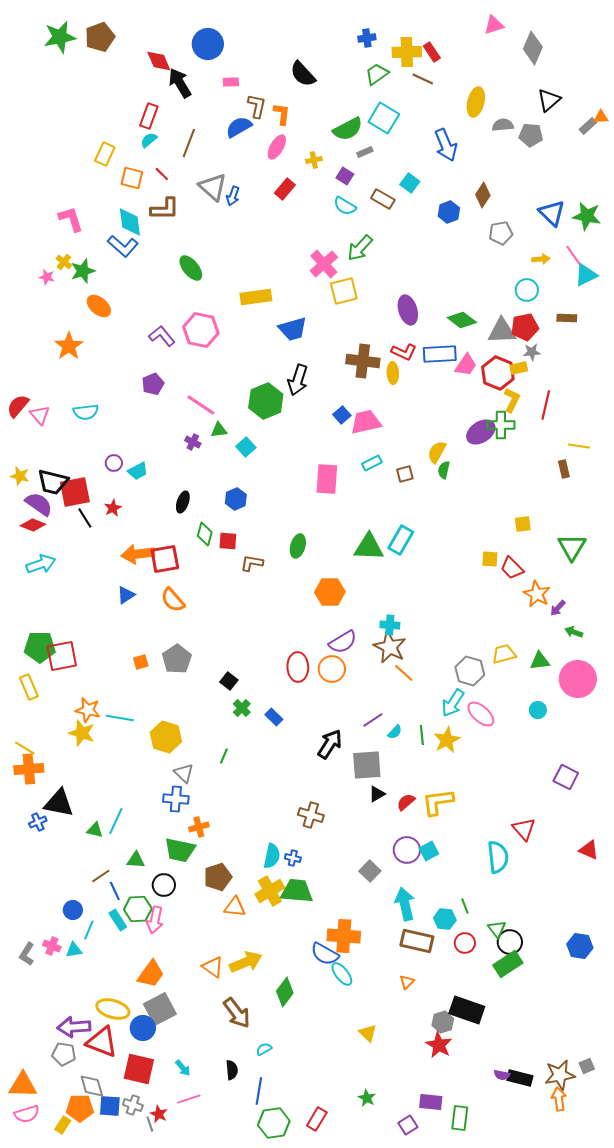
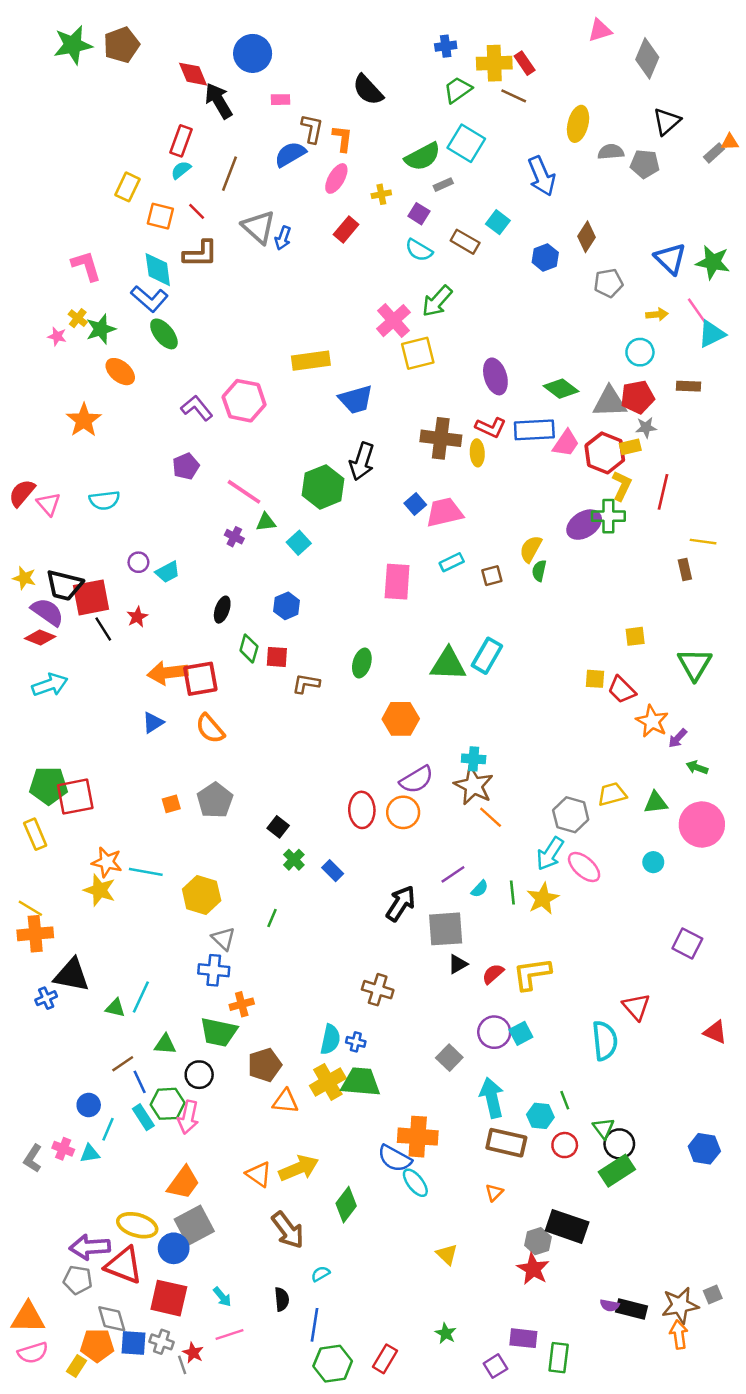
green ellipse: (191, 268) -> (164, 334), moved

